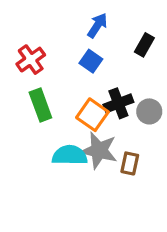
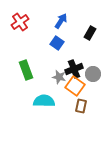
red cross: (31, 60) -> (20, 22), moved
orange square: (92, 115) -> (75, 86), moved
gray star: (99, 150) -> (59, 77), moved, size x0.6

